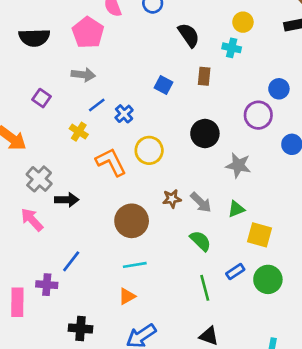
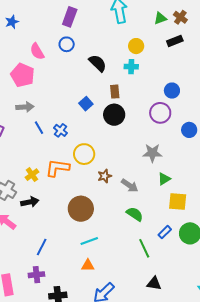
blue square: (164, 85) -> (86, 104), turned 32
blue line: (97, 105) -> (39, 128), turned -72
yellow cross: (79, 132) -> (32, 175), moved, turned 32
black circle: (205, 134) -> (114, 115), moved
orange L-shape: (111, 162) -> (57, 168), turned -45
brown star: (172, 199) -> (105, 176), moved
green triangle: (236, 209) -> (164, 179), moved
purple cross: (47, 285) -> (36, 275), moved
orange triangle: (127, 296) -> (88, 265), turned 40

